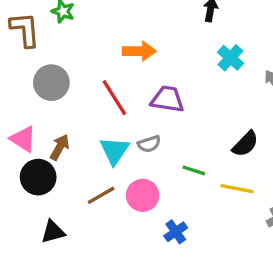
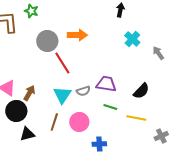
gray circle: (51, 83) -> (47, 41), moved
purple trapezoid: (167, 99) -> (106, 84), moved
brown line: (101, 195) -> (54, 122), turned -42
black triangle: (53, 232) -> (27, 134), moved
blue cross: (176, 232) -> (99, 144), turned 32

